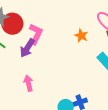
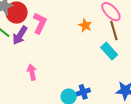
purple arrow: (27, 48) -> (20, 35), moved

